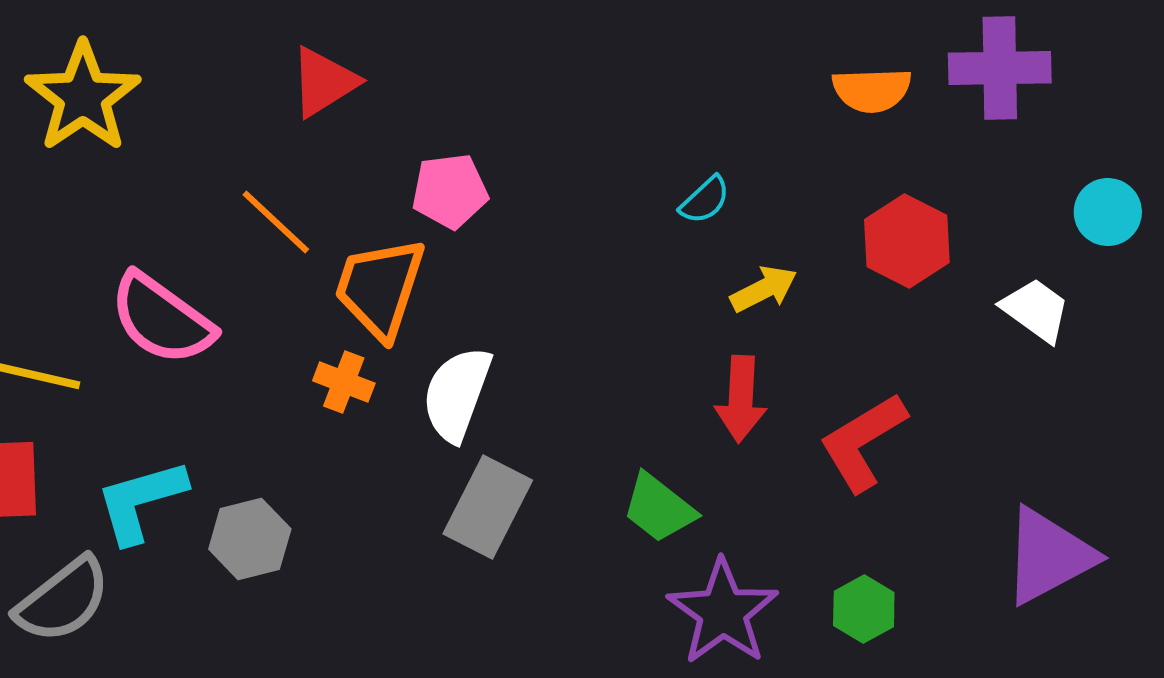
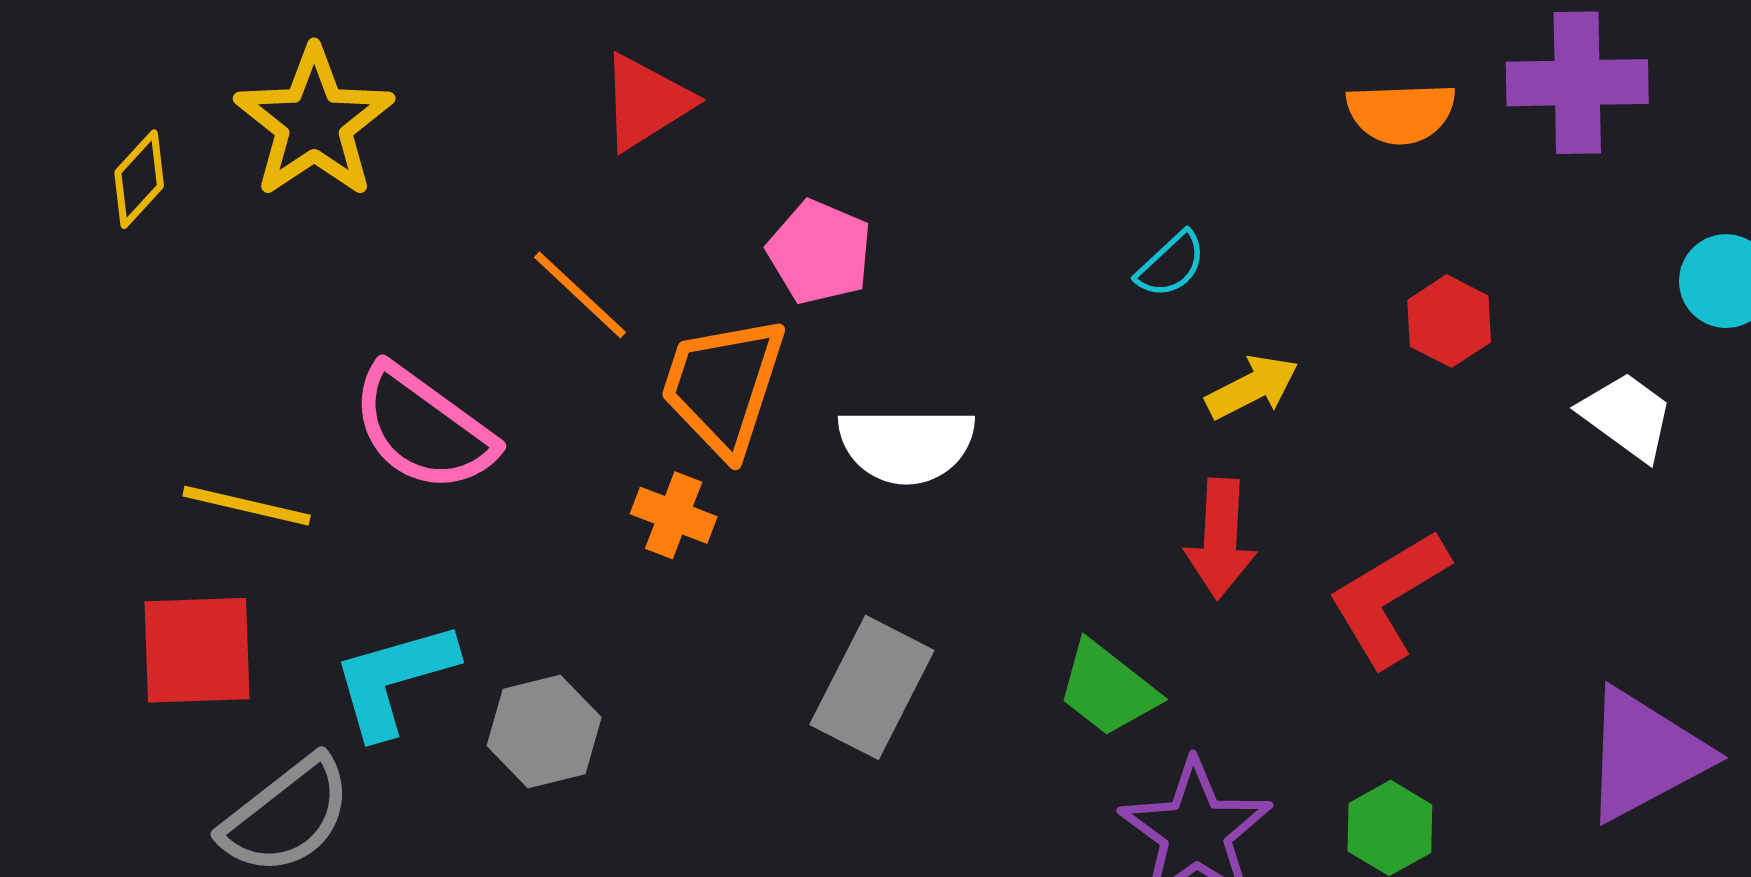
pink pentagon: (450, 191) -> (820, 252), turned 30
red hexagon: (907, 241) -> (1449, 321), size x0.7
white semicircle: (457, 394) -> (906, 445), moved, turned -110

